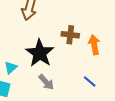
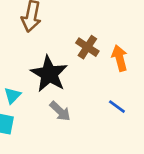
brown cross: (70, 35) -> (87, 47), turned 30

